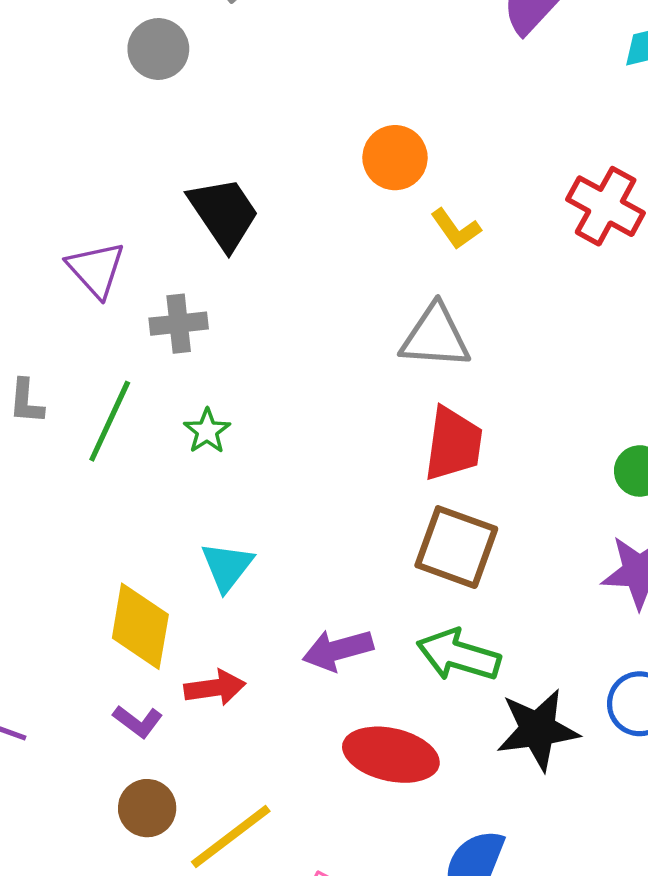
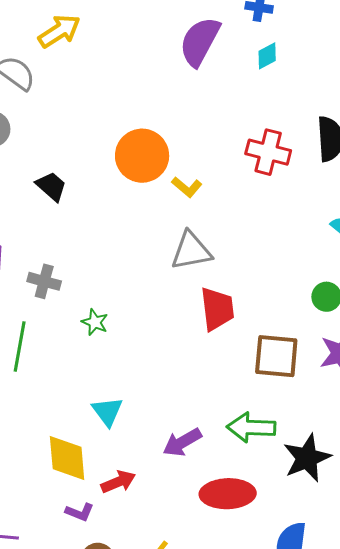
orange circle: (395, 158) -> (142, 156), size x1.4
black trapezoid: (224, 213) -> (51, 186), moved, size x0.7
gray cross: (179, 324) -> (44, 281), turned 36
green star: (207, 431) -> (95, 322), moved
brown square: (456, 547) -> (276, 356), moved

